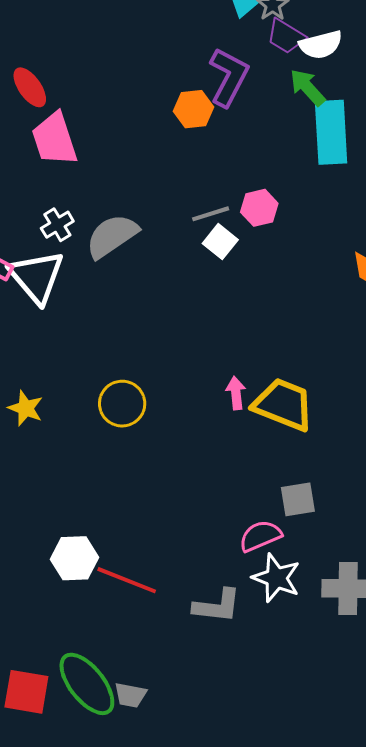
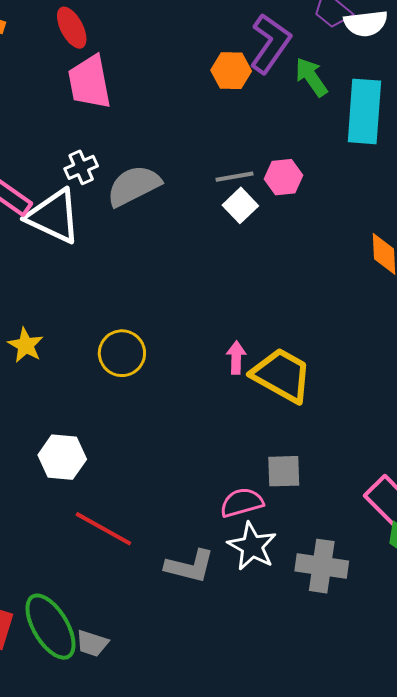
green arrow: (307, 87) -> (311, 77), moved
white triangle: (36, 277) -> (54, 216), turned -32
white hexagon: (74, 558) -> (62, 457), moved

